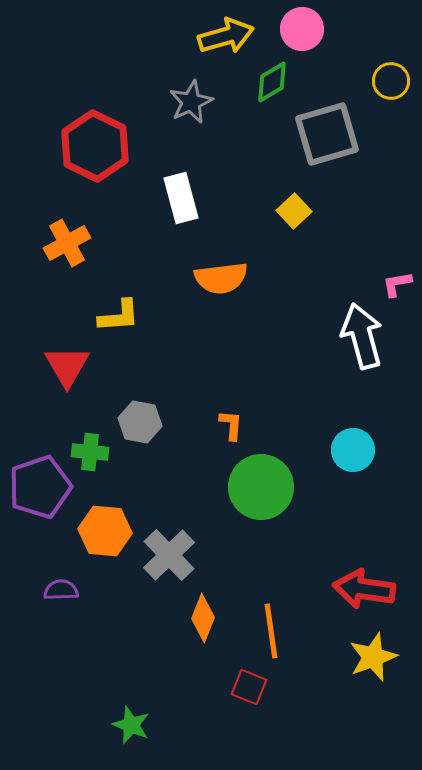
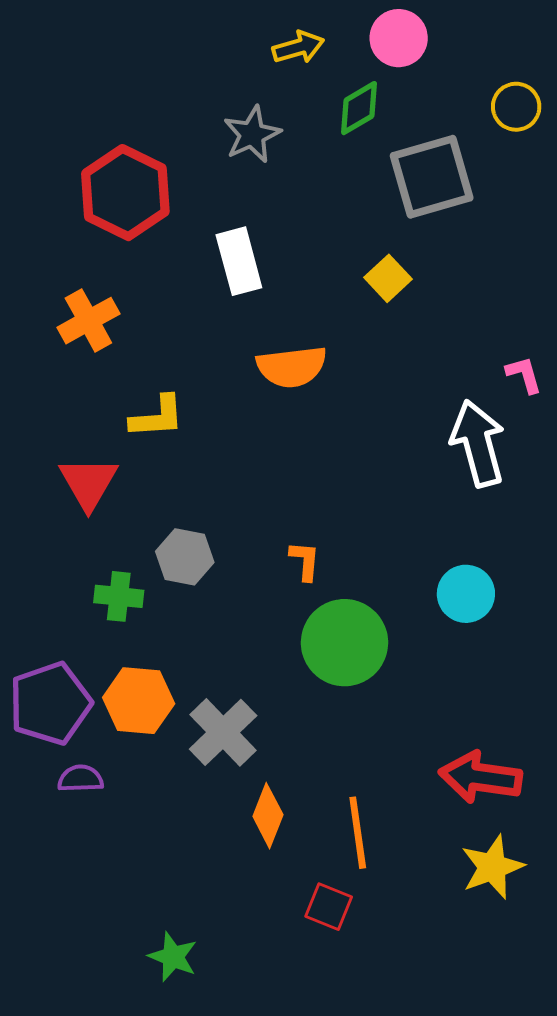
yellow arrow: (226, 36) -> (298, 47), size x0.7
pink L-shape: (397, 284) -> (524, 375), turned 84
purple pentagon: (40, 487) -> (50, 703), moved

